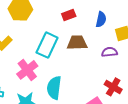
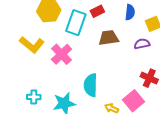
cyan rectangle: (47, 45) -> (76, 23), moved
pink cross: (27, 70) -> (62, 54), moved

